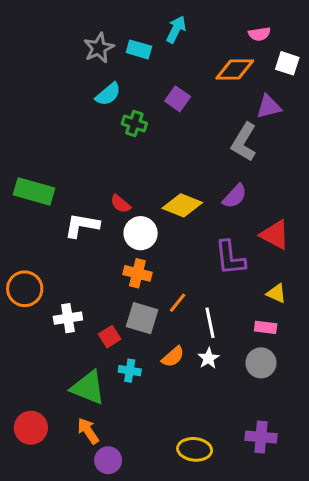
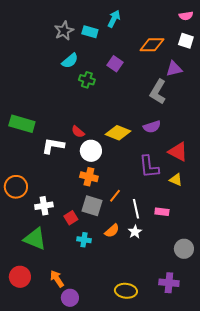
pink semicircle: (259, 34) -> (186, 16), moved
purple semicircle: (235, 196) -> (152, 127), turned 30
yellow triangle: (276, 293) -> (176, 180), moved
pink rectangle: (266, 327) -> (162, 212), moved
gray circle: (261, 363) -> (184, 249), moved
green triangle: (88, 388) -> (35, 239), moved

